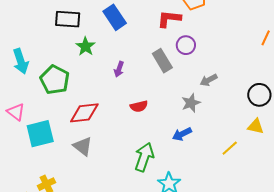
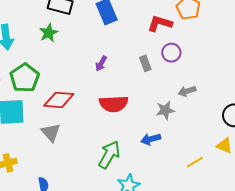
green star: (85, 46) -> (49, 33), moved
gray rectangle: (162, 61) -> (145, 63), size x0.7
green pentagon: (55, 80) -> (25, 78), moved
red semicircle: (139, 106) -> (114, 104), size x1.6

